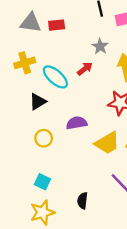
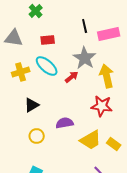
gray triangle: (31, 23) -> (14, 38), moved
gray star: (100, 46) -> (85, 58), size x1.6
cyan ellipse: (55, 77) -> (47, 66), moved

